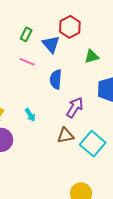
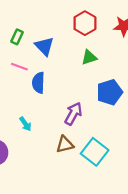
red hexagon: (70, 27) -> (85, 23), moved
blue semicircle: (56, 79) -> (38, 83), moved

